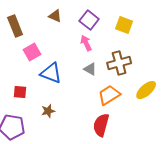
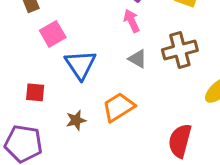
blue triangle: (51, 73) -> (80, 65), turned 35
orange trapezoid: (109, 95) -> (118, 107), moved
red semicircle: (101, 125) -> (180, 141), moved

